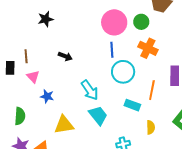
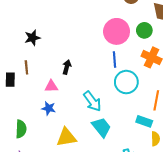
black star: (46, 19) -> (32, 38), moved
black arrow: (65, 56) -> (67, 67), turned -96
pink triangle: (33, 77) -> (51, 86), moved, turned -48
cyan rectangle: (132, 105) -> (144, 121), moved

